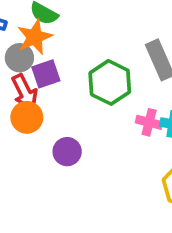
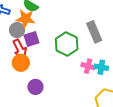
orange star: (35, 37) -> (26, 19), turned 30
purple circle: (67, 152) -> (35, 87), moved

